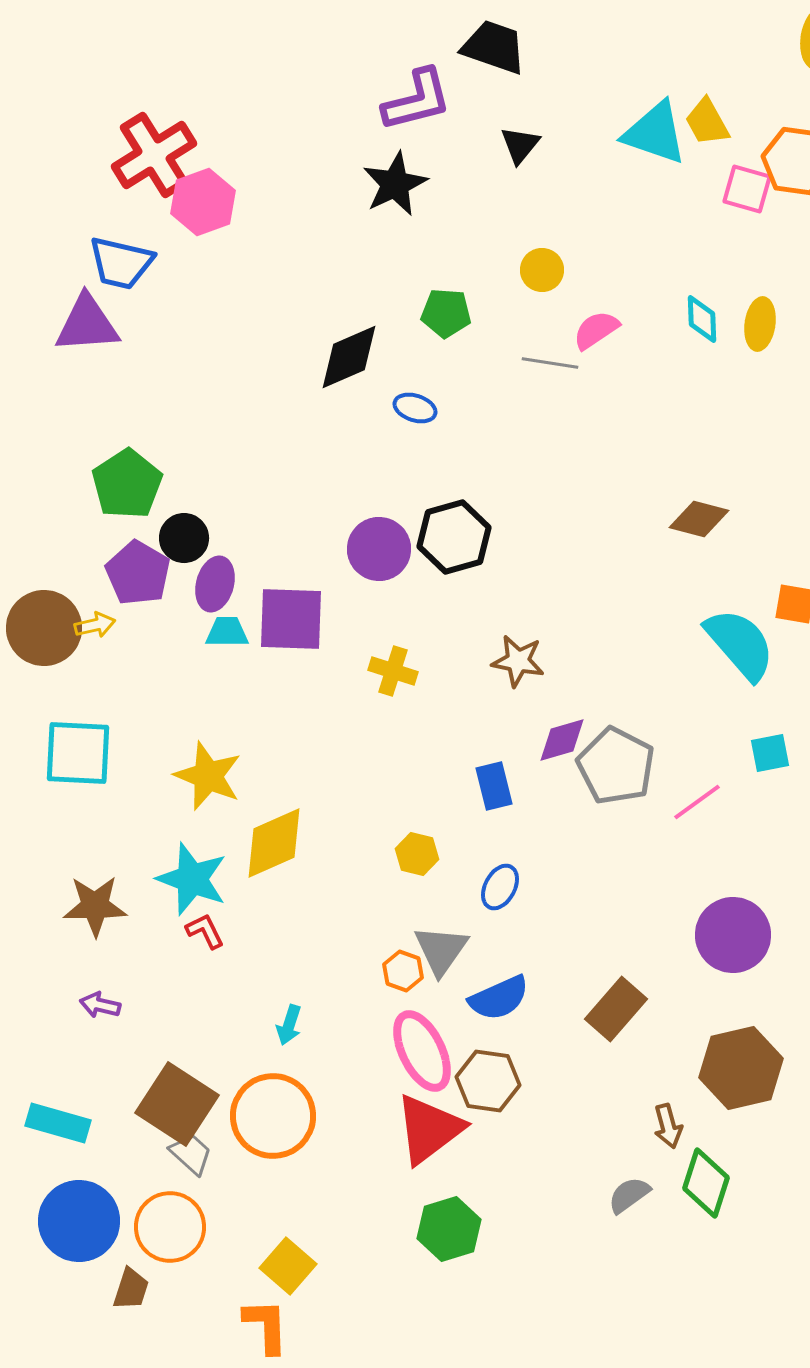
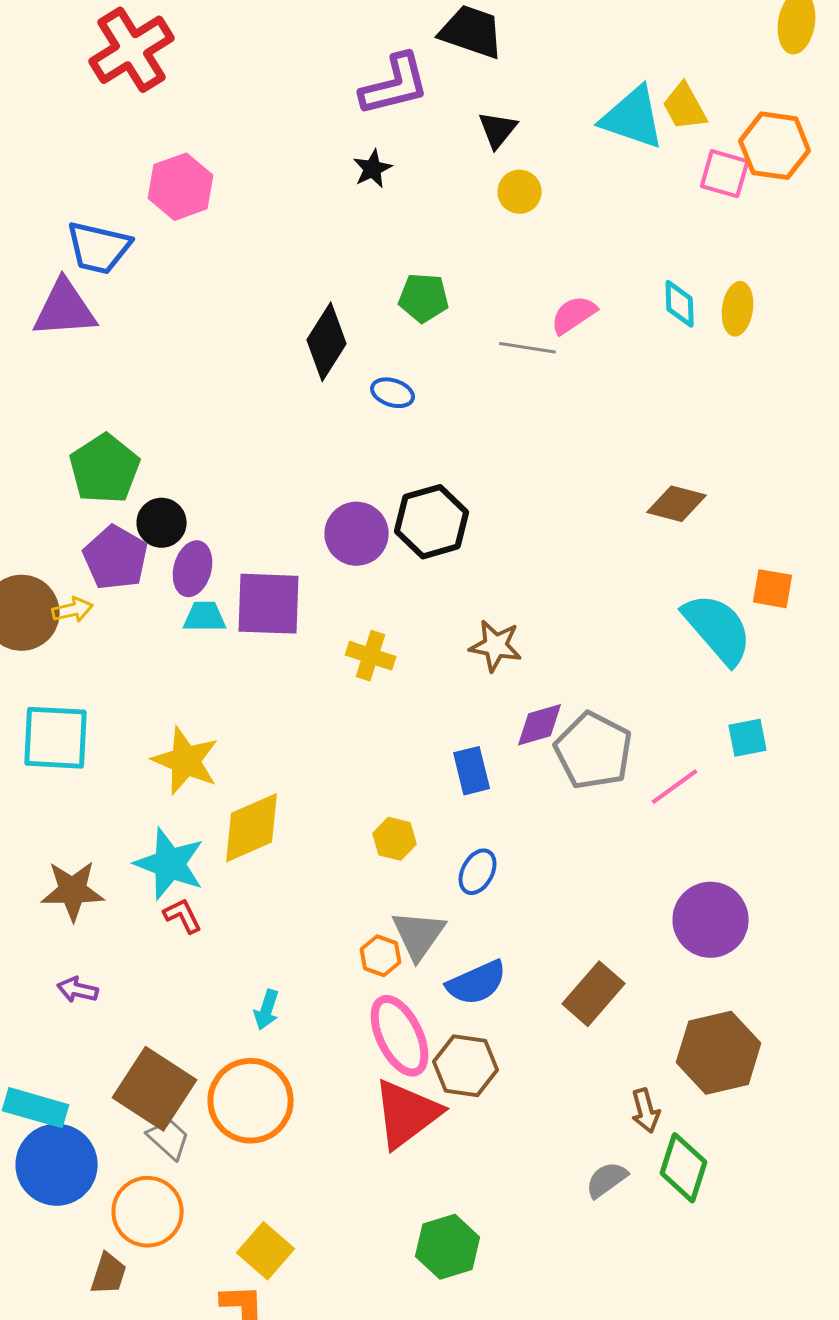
red cross: (154, 155) -> (132, 50), moved
black star: (395, 184) -> (373, 169), size x0.6
yellow circle: (542, 270) -> (520, 192), moved
black diamond: (349, 357) -> (327, 342), turned -34
blue circle: (79, 1221) -> (57, 1165), moved
green hexagon: (449, 1229) -> (448, 1247), moved

